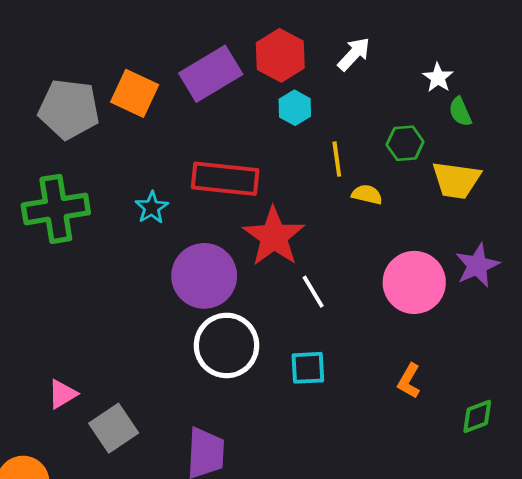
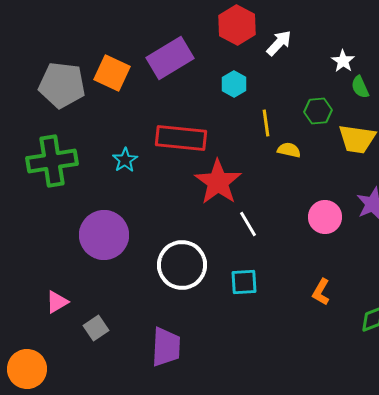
red hexagon: (280, 55) -> (237, 25), moved
purple circle: (204, 276) -> (104, 235), moved
pink circle: (414, 282) -> (325, 217), size x0.7
gray square: (114, 428) -> (96, 328), size x0.7

